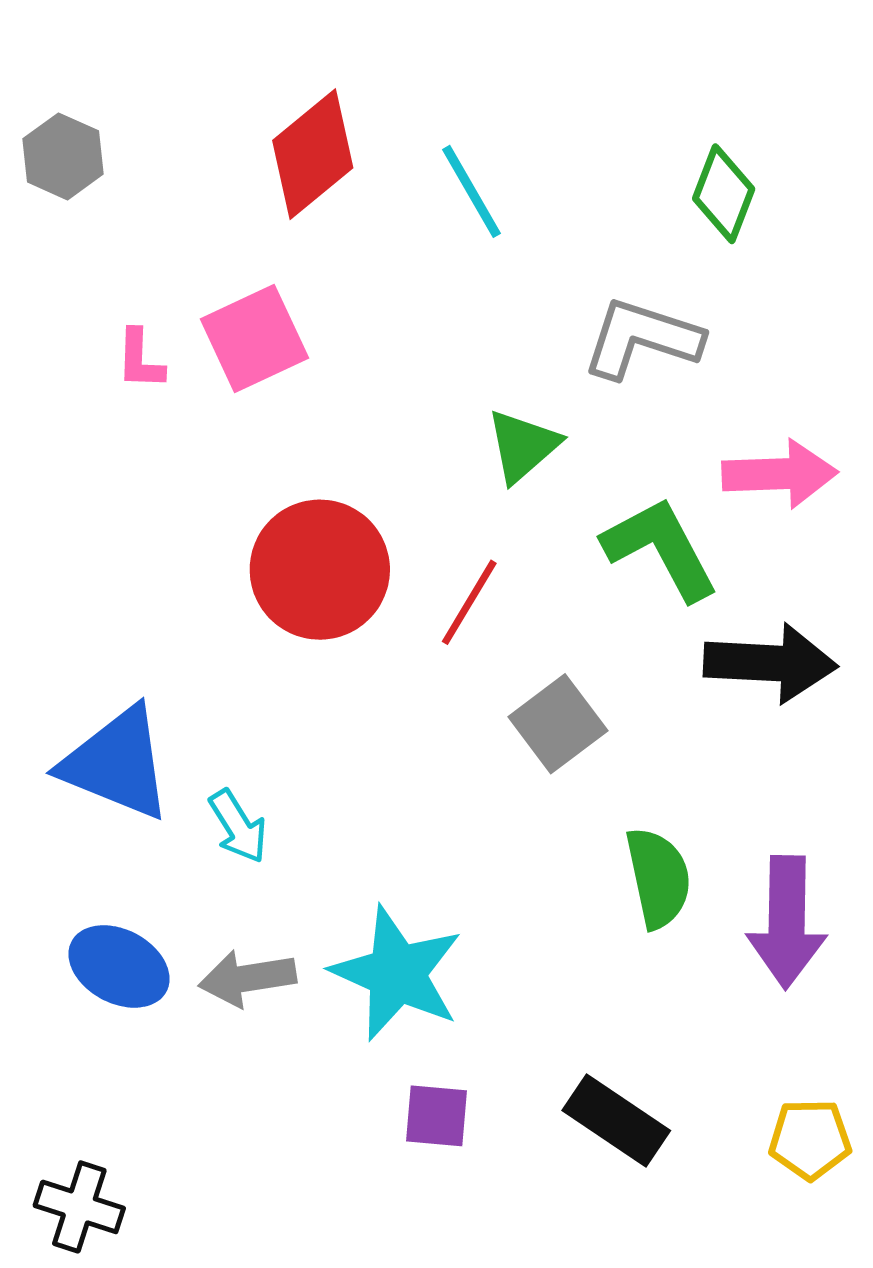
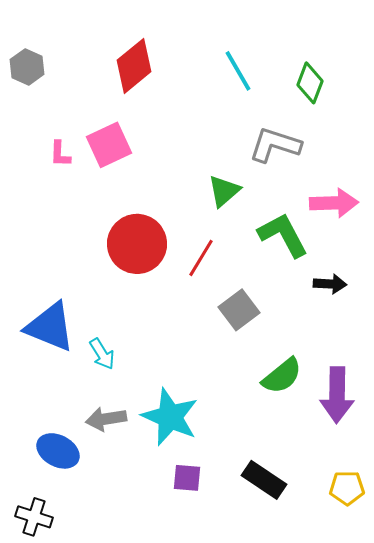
cyan line: (472, 191) -> (238, 71), moved
black arrow: (770, 663) -> (330, 284), size x0.6
green semicircle: (658, 878) -> (282, 376), turned 63
blue ellipse: (119, 966) -> (58, 451), moved

